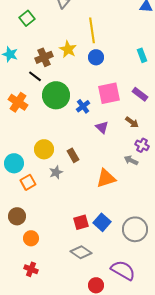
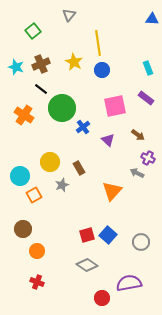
brown cross: (44, 57) -> (41, 64), moved
purple rectangle: (140, 94) -> (146, 98), moved
blue cross: (83, 106) -> (83, 127), moved
orange triangle: (106, 178) -> (112, 191), turned -30
gray circle: (135, 229) -> (141, 242), size x0.7
purple semicircle: (123, 270) -> (129, 283), turned -40

